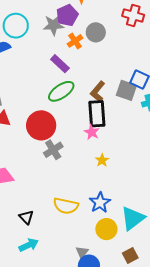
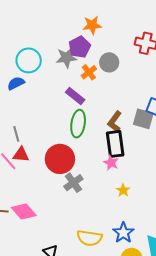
green ellipse: (61, 91) -> (78, 124), turned -44

